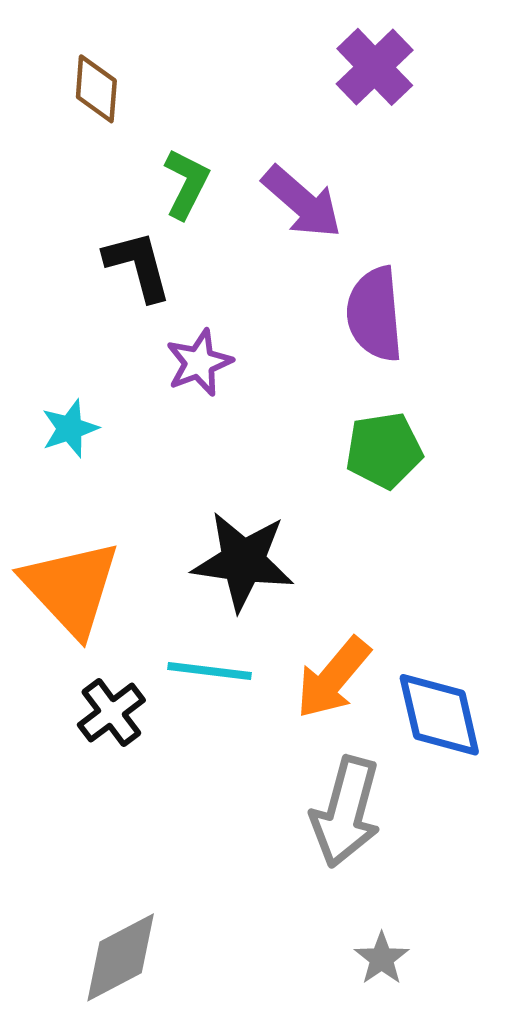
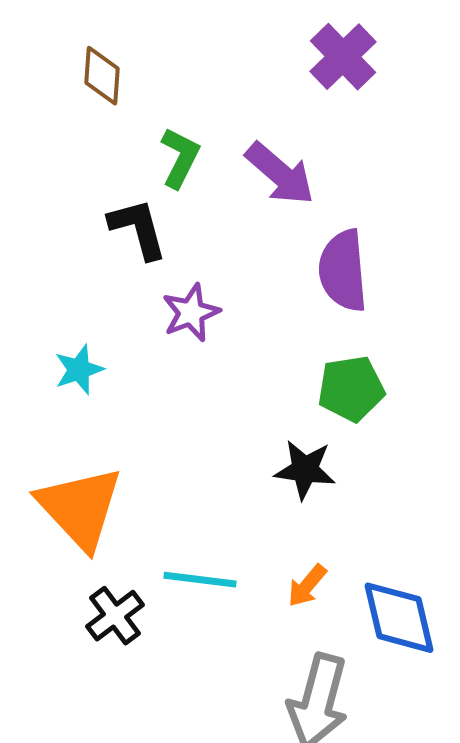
black star: (243, 561) -> (305, 470), moved, size x0.7
orange arrow: (333, 678) -> (307, 586), size x0.6

